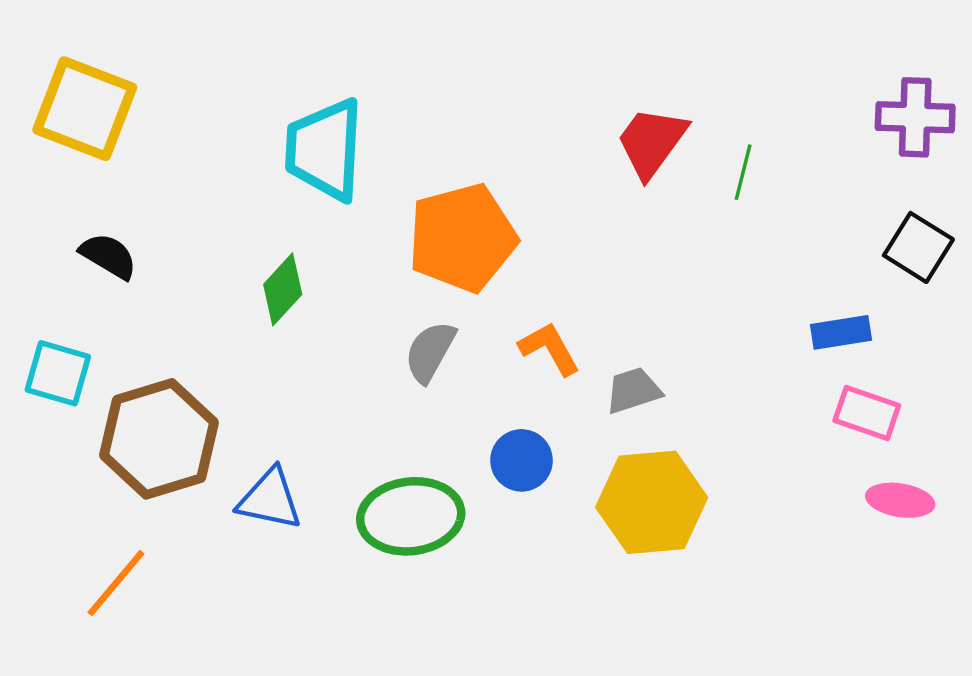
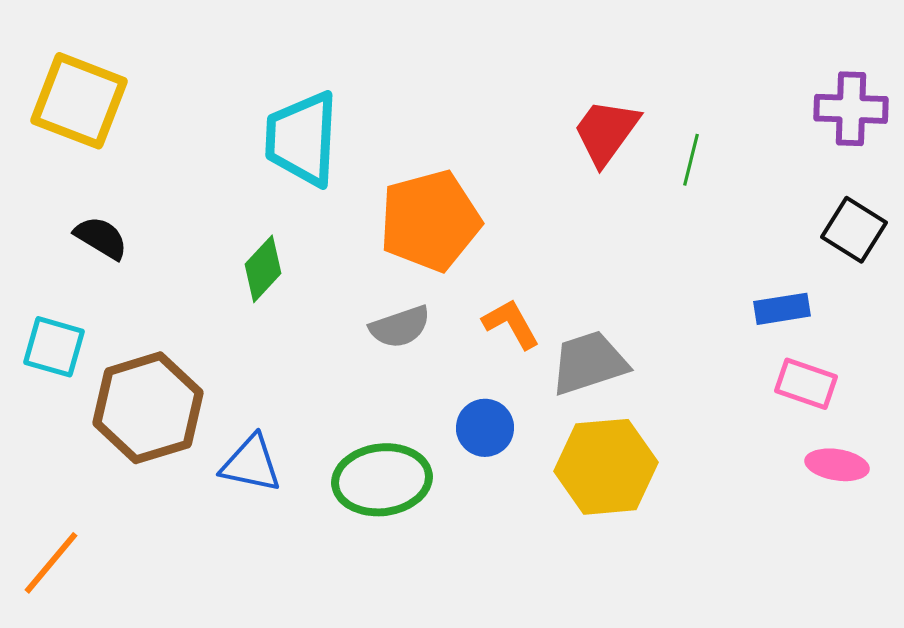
gray semicircle: (430, 352) -> (400, 327), turned -138
gray trapezoid: (633, 390) -> (589, 363), size x1.5
orange line: (116, 583) -> (51, 563), moved

